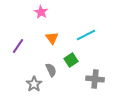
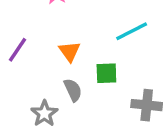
orange triangle: (52, 38) -> (70, 51), moved
green square: (71, 60) -> (106, 73), turned 32

